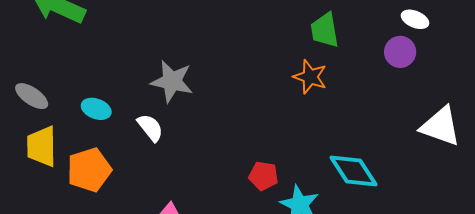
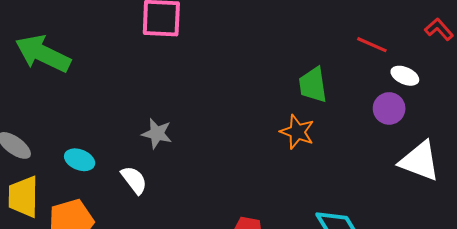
gray star: (172, 81) -> (157, 133), size x0.7
white triangle: (441, 126) -> (420, 161), moved

